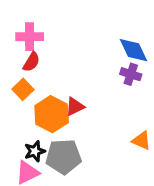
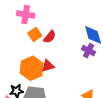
red semicircle: (31, 62) -> (50, 37), moved
orange square: (23, 89) -> (35, 34), moved

